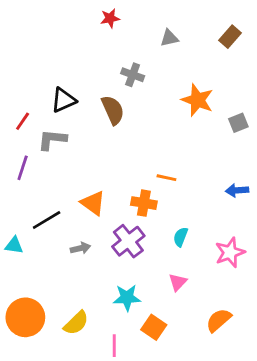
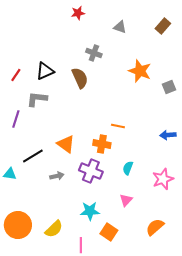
gray triangle: (169, 38) -> (120, 27), turned 32
red line: (23, 121) -> (16, 75), moved
purple cross: (128, 241) -> (91, 171), turned -30

